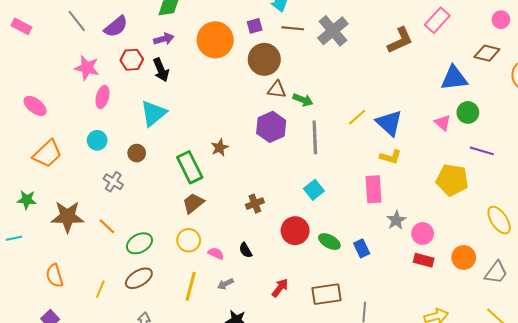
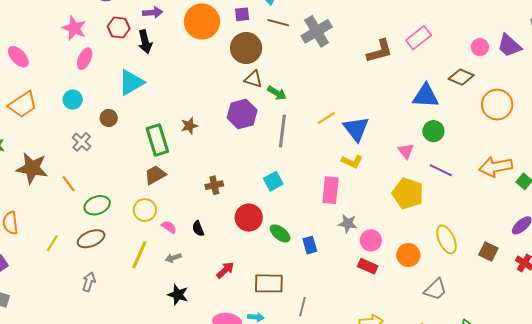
pink triangle: (443, 123) -> (406, 151), moved
gray star: (396, 220) -> (348, 223), turned 30
orange circle: (464, 257) -> (408, 255), moved

